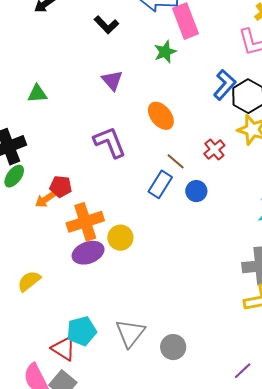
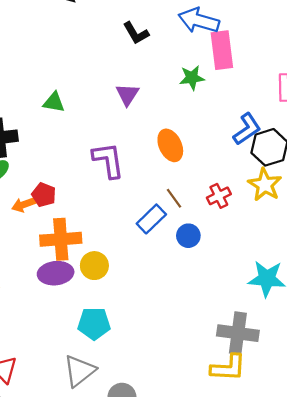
green triangle: (37, 94) -> (54, 102), moved
cyan pentagon: (82, 331) -> (94, 324), moved

